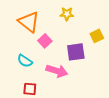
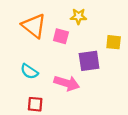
yellow square: (97, 36) -> (114, 42), turned 32
pink square: (45, 41) -> (61, 36), moved, turned -32

